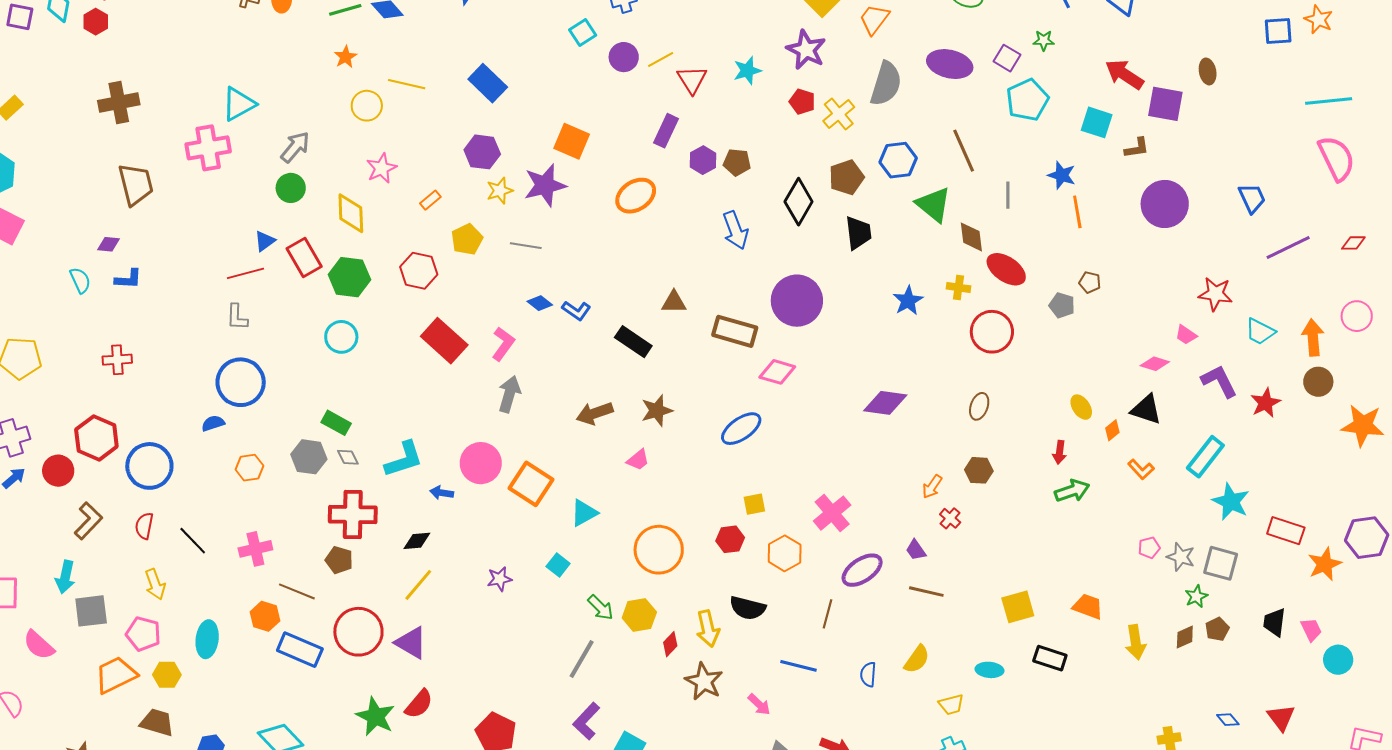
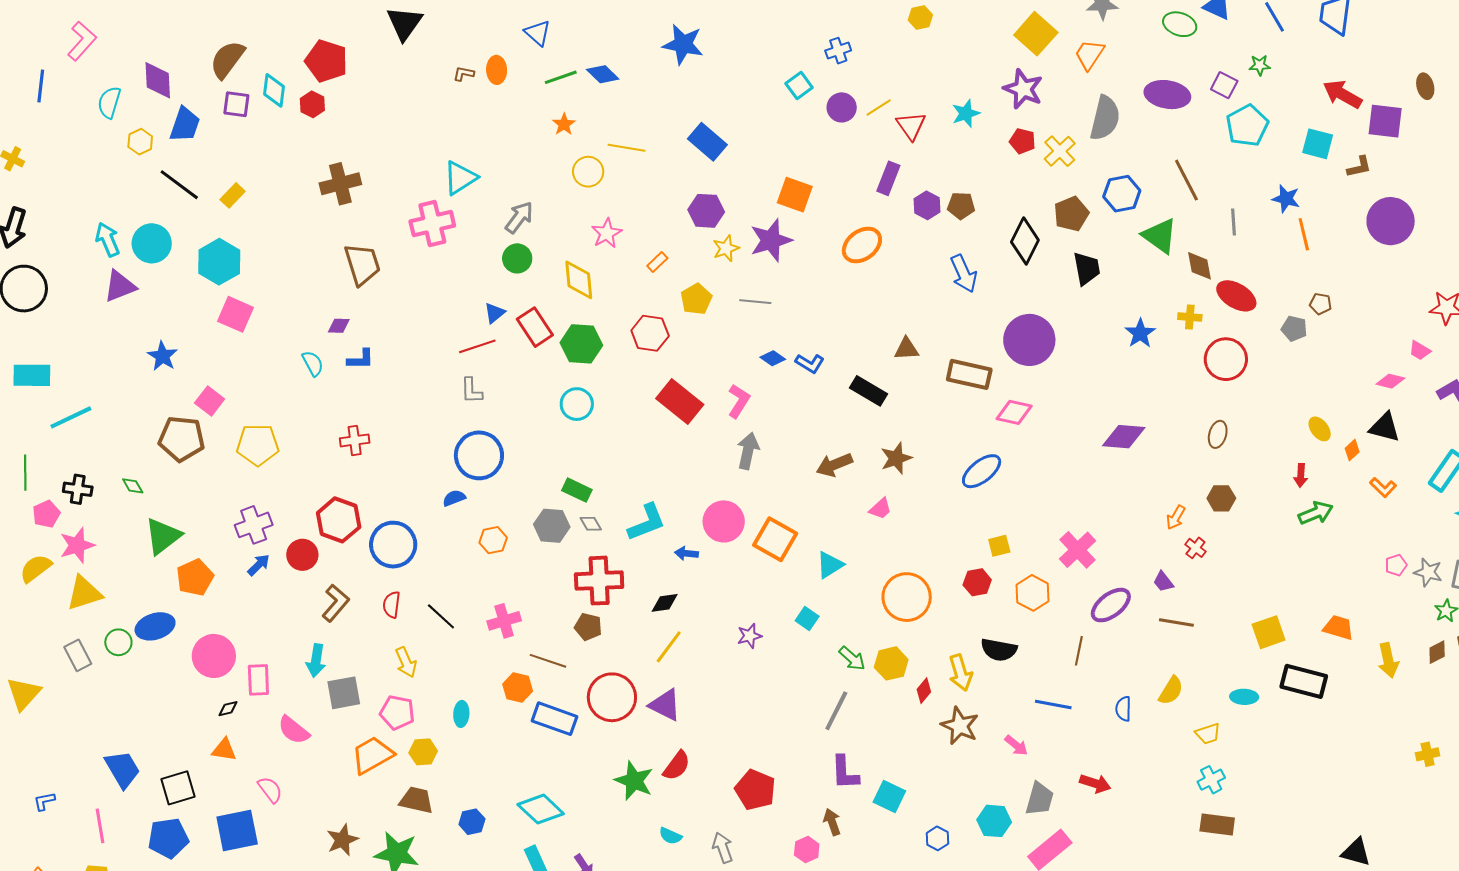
cyan ellipse: (207, 639) -> (461, 714), size x0.7
black rectangle: (1050, 658) -> (1304, 681), size x1.4
purple L-shape: (586, 721) -> (845, 773), turned -42

